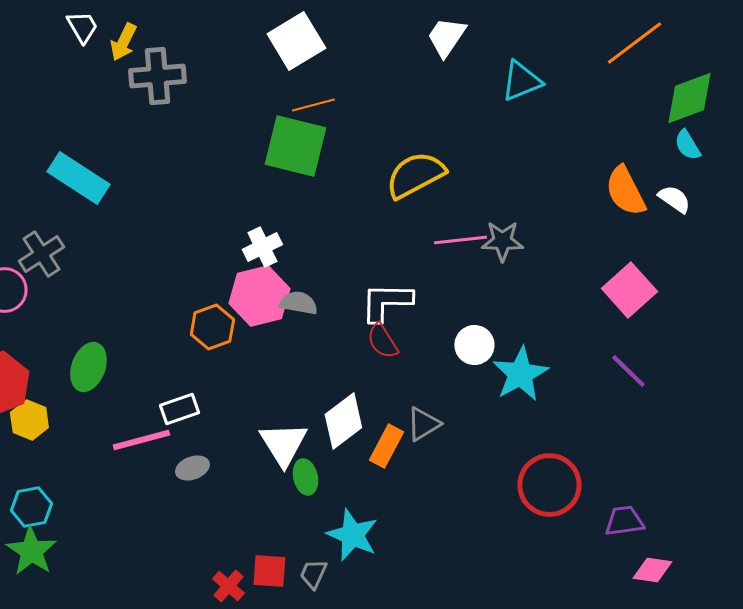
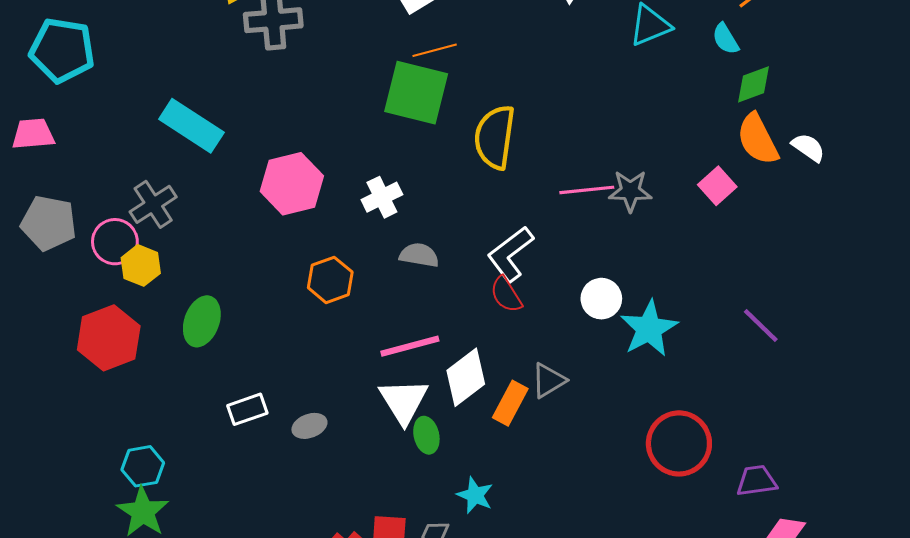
green diamond: (689, 98) -> (753, 84), moved, size x0.7
cyan semicircle: (687, 145) -> (726, 39), moved
yellow semicircle: (415, 175) -> (495, 137), moved, turned -54
pink square: (629, 290) -> (717, 186), moved, size x0.7
pink hexagon: (259, 296) -> (292, 184), moved
white L-shape: (386, 302) -> (510, 254), turned -38
white rectangle: (179, 409) -> (247, 409), moved
yellow hexagon: (29, 420) -> (141, 265), moved
pink line: (141, 440) -> (410, 346), moved
cyan star: (352, 535) -> (475, 495), size x0.7

